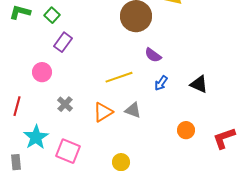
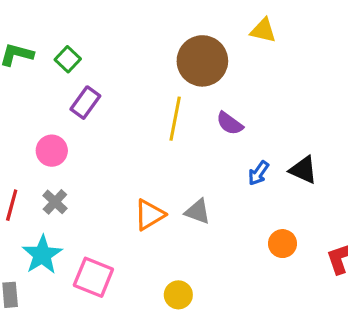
yellow line: (119, 77) -> (175, 119), moved, turned -60
blue arrow: (161, 83) -> (258, 173), moved
gray cross: (65, 104) -> (55, 202), moved

